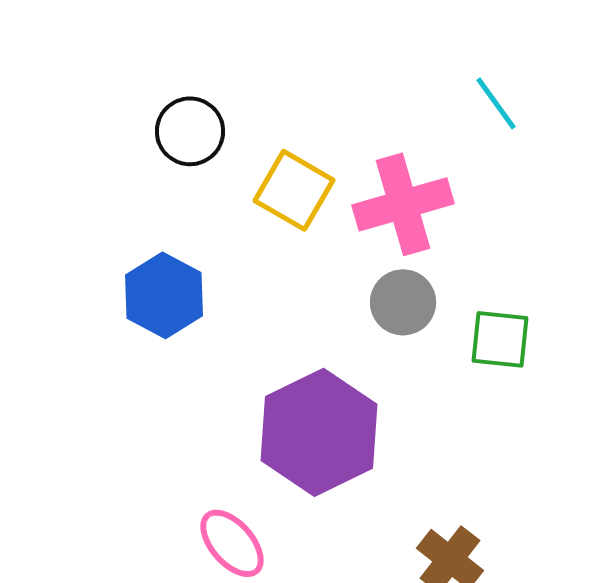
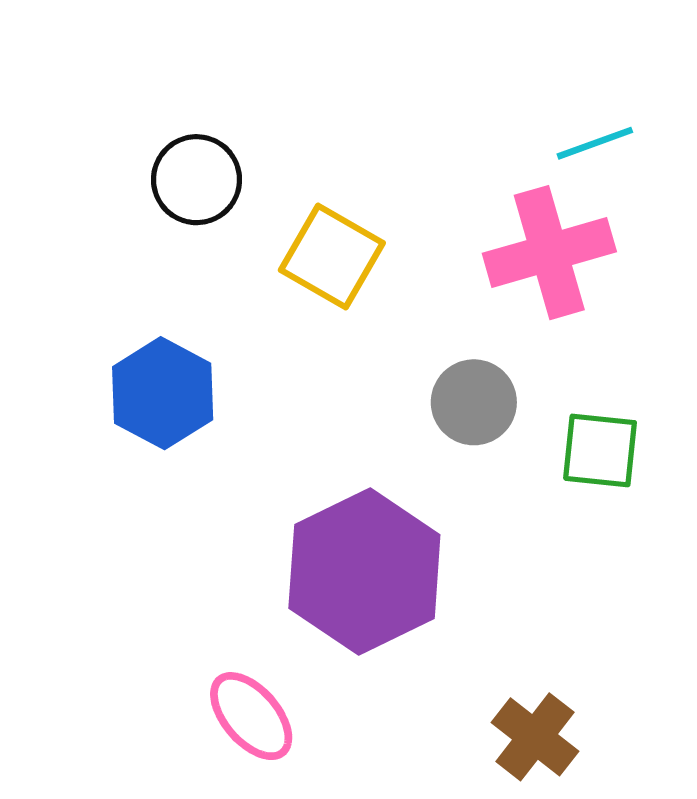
cyan line: (496, 103) -> (595, 143), turned -74
pink cross: (403, 204) -> (549, 253), moved

